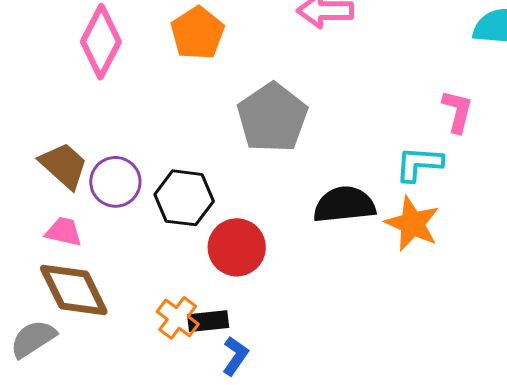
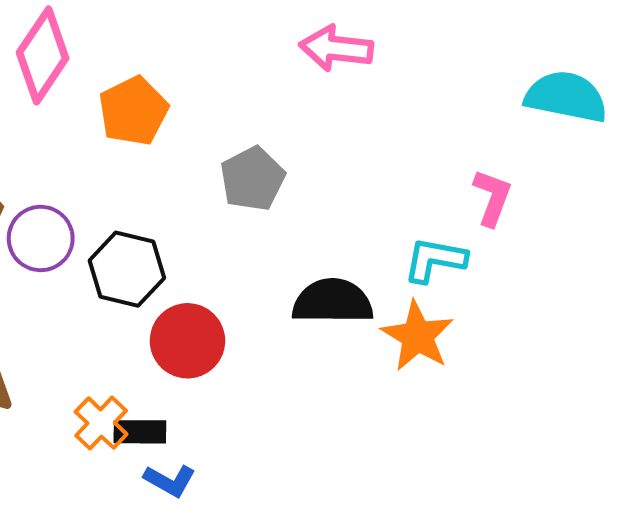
orange pentagon: (197, 33) -> (133, 111), moved
gray pentagon: (272, 118) -> (252, 179), size x0.7
blue L-shape: (235, 356) -> (170, 481), turned 78

